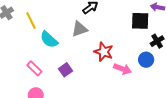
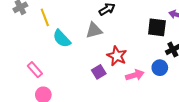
pink rectangle: (34, 68) -> (35, 70), moved
pink arrow: (123, 69) -> (135, 75), turned -42
purple square: (65, 70) -> (99, 72), moved

